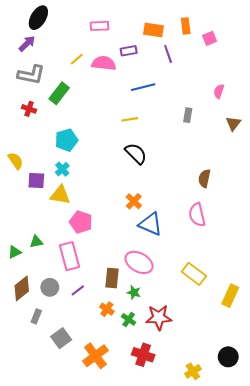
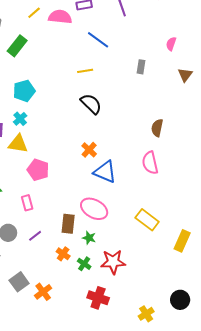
blue line: (143, 87) -> (98, 40), turned 50
pink rectangle: (69, 256) -> (27, 203), size x0.6
orange cross: (95, 356) -> (43, 292), moved, size x0.7

